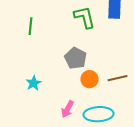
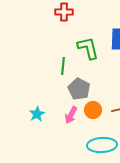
green line: (31, 26) -> (63, 66), moved
pink arrow: (68, 109) -> (71, 115), moved

